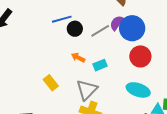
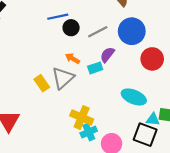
purple semicircle: (116, 23) -> (107, 55), moved
red circle: (140, 56) -> (152, 59), moved
gray triangle: (87, 90) -> (63, 78), moved

